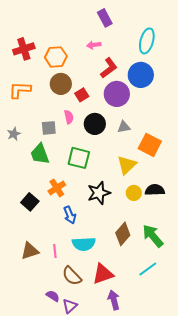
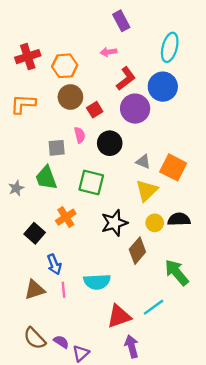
gray triangle: (124, 127) -> (143, 162), moved, turned 32
gray star: (14, 134) -> (16, 188), moved
blue arrow: (70, 215) -> (54, 264), moved
brown diamond: (123, 234) -> (137, 251), moved
cyan line: (148, 269) -> (154, 307), moved
brown semicircle: (72, 276) -> (35, 338), moved

